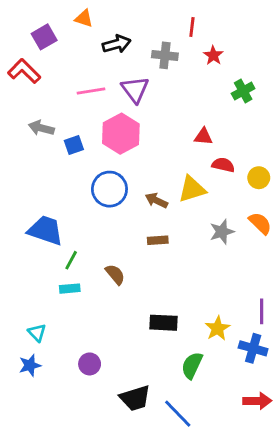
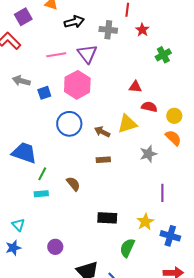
orange semicircle: (260, 223) -> (173, 138), moved
purple line: (262, 311) -> (162, 193), moved

